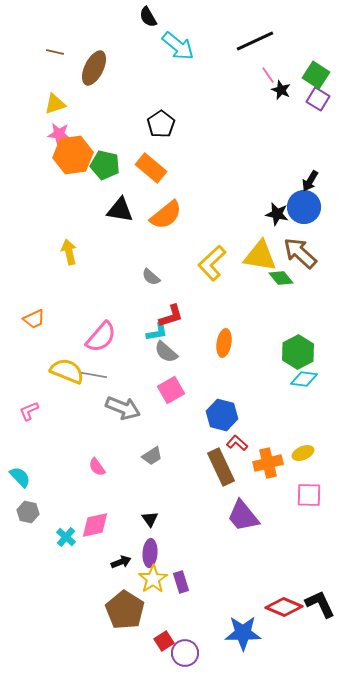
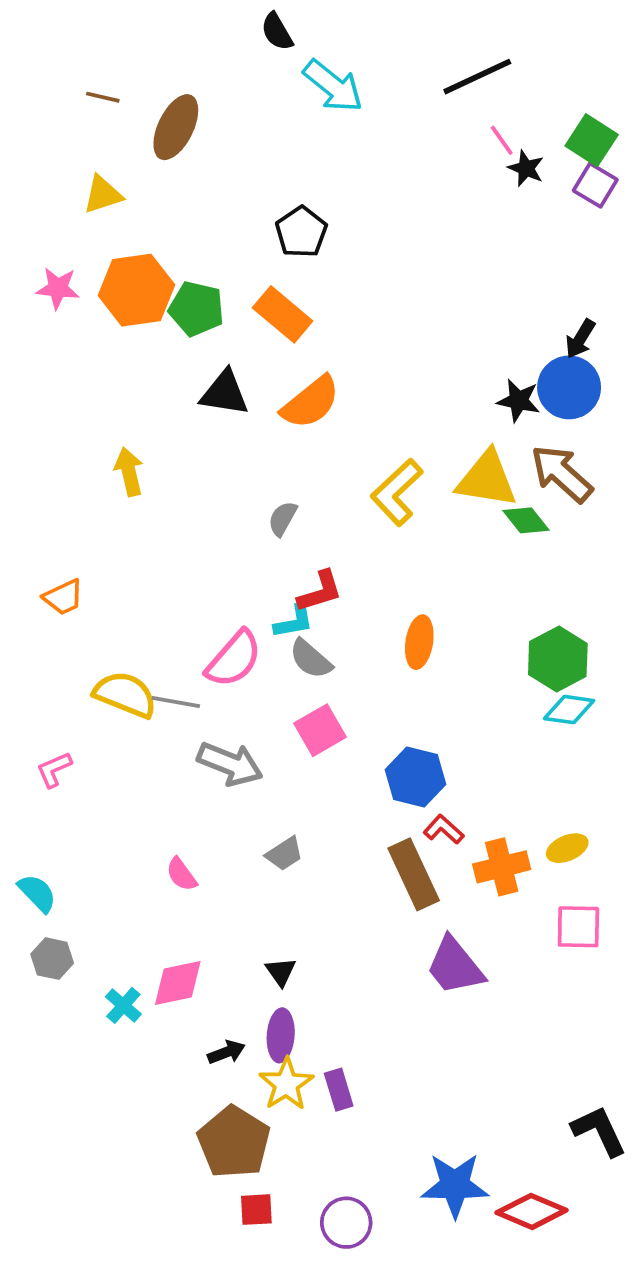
pink star: (59, 134) -> (58, 288), moved
gray semicircle: (151, 277) -> (283, 519), turned 78
pink semicircle: (101, 337) -> (234, 659), moved
red diamond: (284, 607) -> (532, 1211), moved
red square: (164, 641) -> (256, 1210), moved, turned 30

